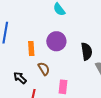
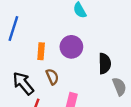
black arrow: (20, 78) -> (23, 83), size x1.5

